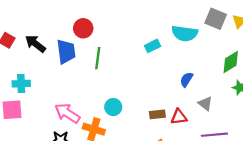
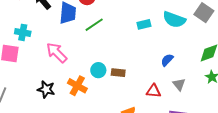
green line: (98, 58) -> (94, 25), turned 36
pink arrow: (67, 113) -> (57, 53), moved
brown rectangle: (157, 114) -> (118, 73), moved

